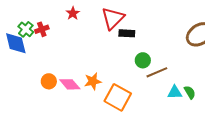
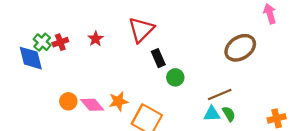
red star: (73, 13) -> (96, 39), moved
black rectangle: (127, 33) -> (158, 58), moved, turned 63
brown line: (157, 72) -> (220, 94), moved

